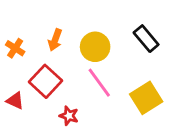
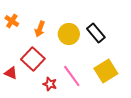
black rectangle: (146, 39) -> (96, 33), moved
orange cross: (15, 48) -> (12, 21), moved
pink line: (99, 83) -> (72, 76), moved

